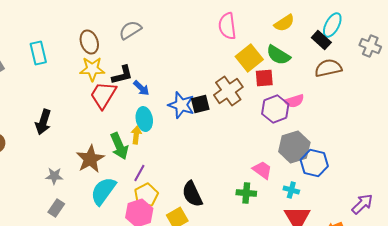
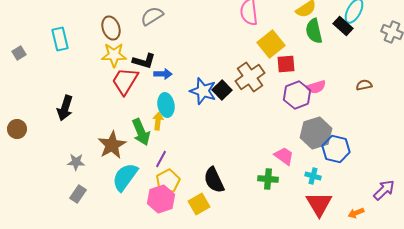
green semicircle: (278, 55) -> (314, 31), moved, turned 45
brown semicircle: (328, 68) -> (364, 85), moved, size x0.6
black L-shape: (122, 75) -> (144, 61), turned 30
blue arrow: (141, 88) -> (163, 74), turned -42
black square: (200, 104) -> (222, 90), turned -30

